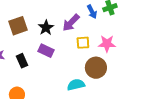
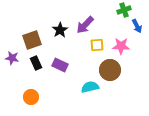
blue arrow: (92, 12) -> (137, 26), moved
brown square: (18, 26) -> (32, 40), moved
purple rectangle: (46, 51) -> (60, 65), moved

